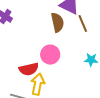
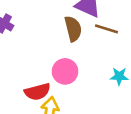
brown line: (83, 23) -> (107, 29), turned -48

